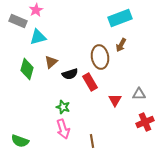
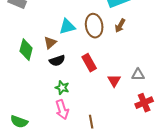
cyan triangle: (38, 37) -> (67, 27), moved
brown ellipse: (100, 57) -> (94, 26), moved
black semicircle: (70, 74) -> (57, 61), moved

